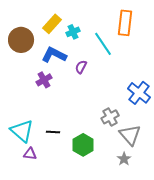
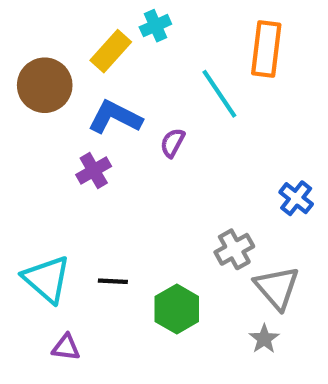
cyan cross: (73, 32) -> (155, 26), moved
blue cross: (139, 93) -> (296, 198), size x0.7
purple triangle: (30, 154) -> (66, 347), moved

